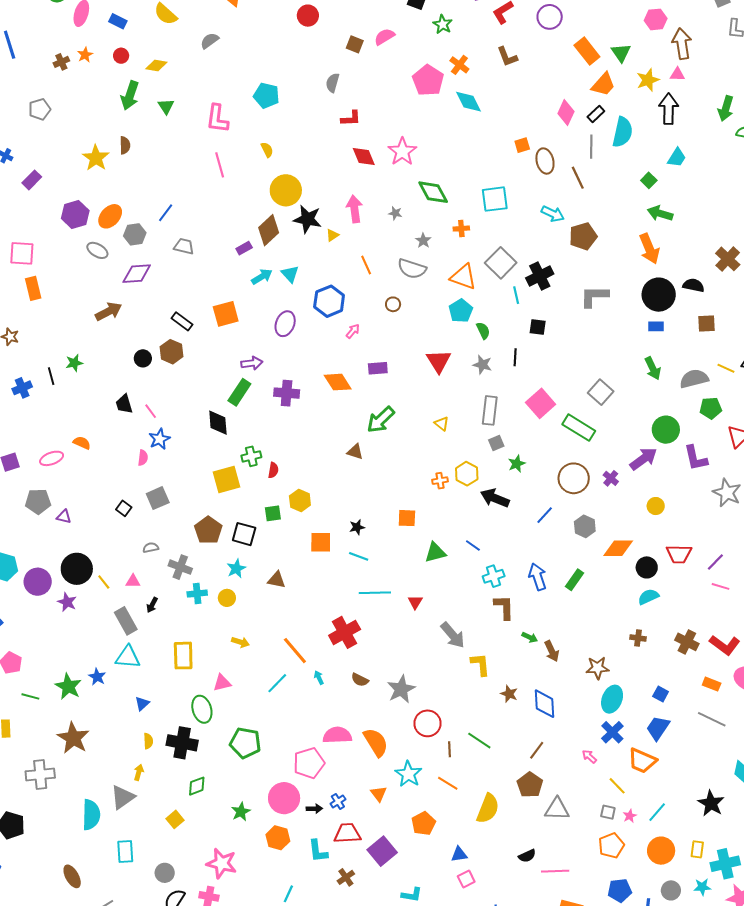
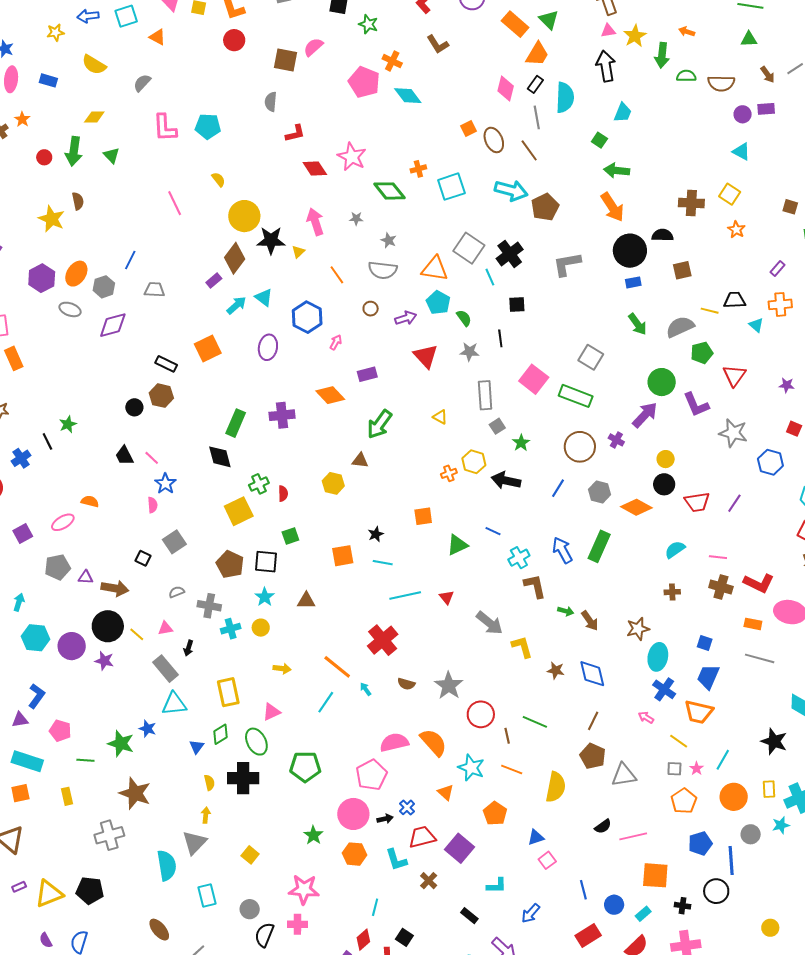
brown square: (355, 44) -> (286, 60), size x1.4
red circle: (121, 56) -> (44, 157), moved
yellow star: (648, 80) -> (635, 36), moved
pink L-shape: (217, 119) -> (165, 128), moved
cyan arrow: (553, 214) -> (511, 190), size x1.4
orange cross: (461, 229) -> (418, 169), moved
brown cross: (728, 259) -> (691, 203), turned -30
brown arrow: (109, 311) -> (115, 588), moved, turned 48
purple arrow: (252, 363) -> (406, 318), moved
yellow hexagon: (300, 500) -> (333, 483), moved
orange diamond: (618, 548) -> (636, 507), turned 40
black circle: (647, 567) -> (664, 484), moved
green rectangle: (574, 580) -> (599, 546), size x1.4
pink line: (720, 586) -> (718, 557), moved
green diamond: (197, 786) -> (220, 734), moved

